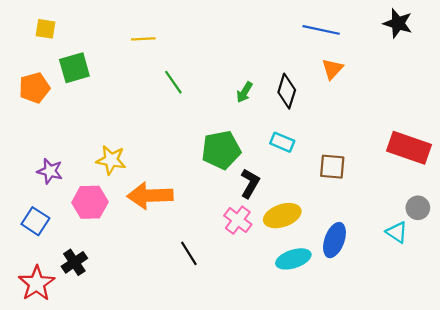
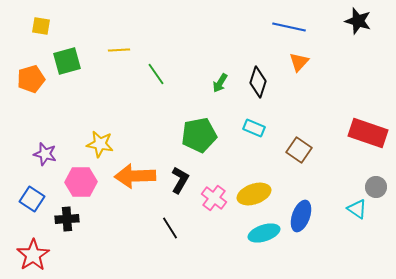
yellow line: (143, 39) -> (119, 50), moved
brown square: (332, 167) -> (299, 150), turned 30
black L-shape: (250, 183) -> (180, 180), moved
black cross: (74, 262) -> (67, 219), moved, turned 30

